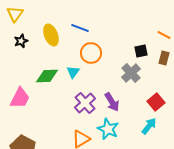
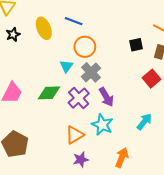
gray cross: (131, 73) -> (91, 72), moved
green diamond: (47, 76) -> (49, 93), moved
red square: (156, 102) -> (151, 79), moved

